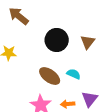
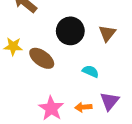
brown ellipse: (50, 76) -> (42, 58), moved

